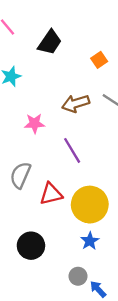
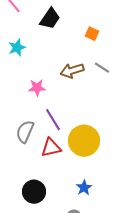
orange square: (99, 60) -> (92, 34), turned -32
purple line: (72, 150) -> (53, 120), moved
yellow circle: (90, 205) -> (84, 141), moved

